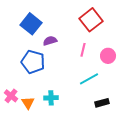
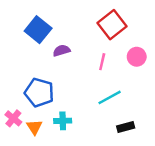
pink circle: (108, 56) -> (137, 57), moved
blue pentagon: (33, 62) -> (39, 92), moved

